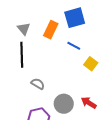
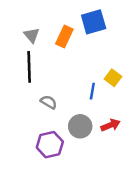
blue line: (74, 46) -> (92, 91), moved, turned 72
red arrow: (89, 103) -> (111, 125), turned 126

